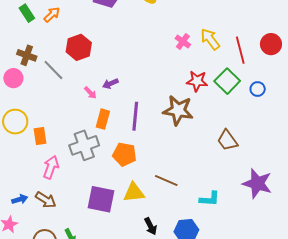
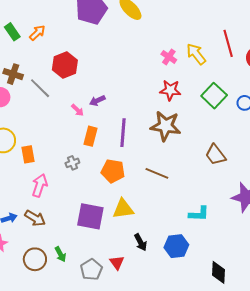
red line: (240, 50) -> (228, 43), moved
red star: (197, 81) -> (170, 90), moved
gray cross: (84, 145) -> (72, 163), size x0.5
brown line: (166, 181) -> (157, 173), moved

